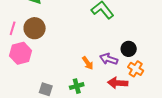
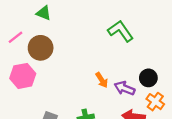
pink line: (13, 28) -> (16, 37), moved, turned 32
orange arrow: (88, 63) -> (102, 80), moved

